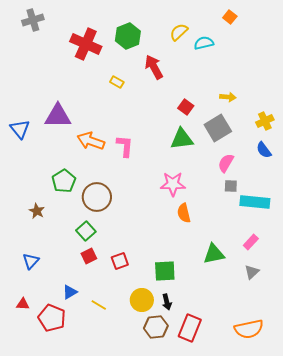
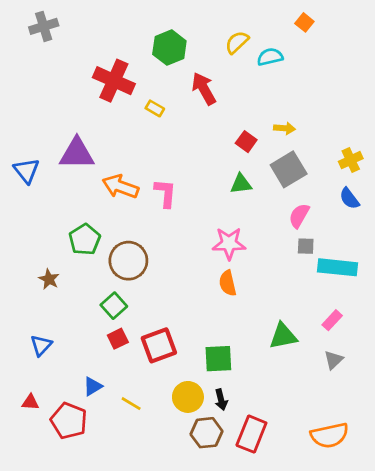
red cross: (86, 44) -> (114, 81), moved
yellow arrow: (228, 97) -> (285, 128), moved
green triangle: (182, 139) -> (241, 184), size x0.7
orange semicircle: (184, 213) -> (228, 283), moved
red square: (120, 261) -> (159, 345), size x1.5

